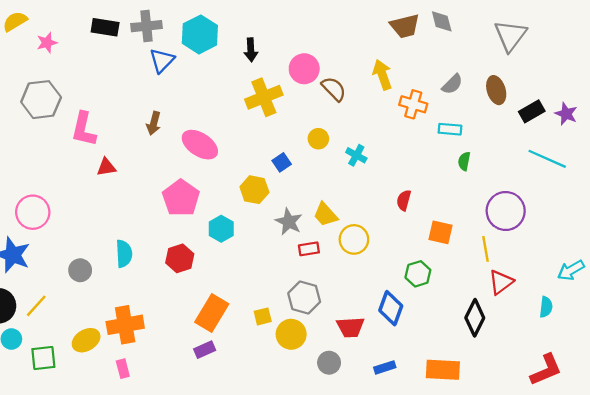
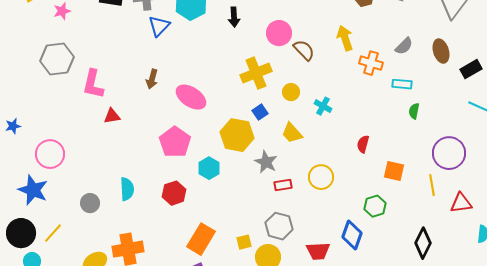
yellow cross: (264, 97) -> (256, 73), moved
yellow hexagon: (254, 190) -> (237, 135), size x1.4
yellow trapezoid: (325, 215) -> (292, 133), moved
red triangle: (501, 282) -> (461, 203), moved, turned 30

